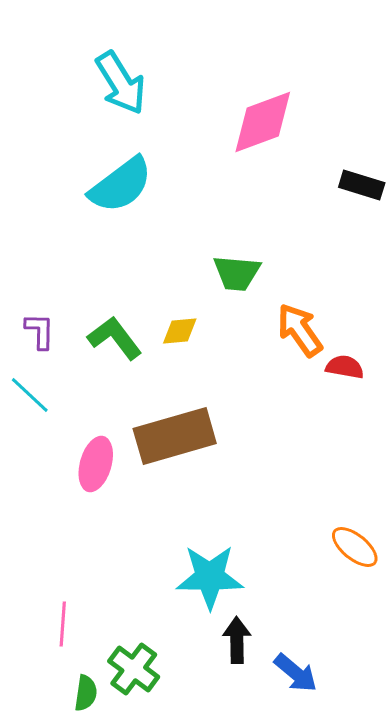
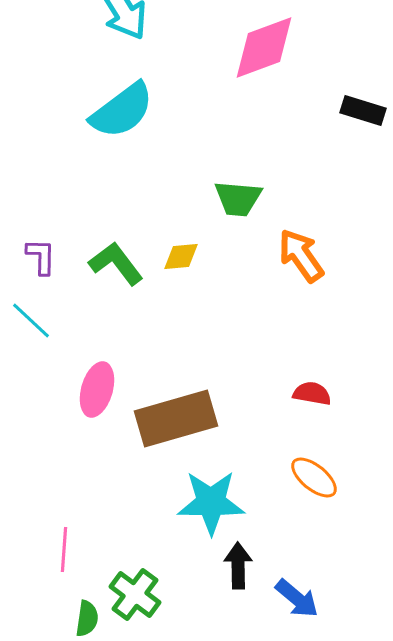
red semicircle: (345, 367) -> (312, 394), moved
brown rectangle: (175, 436) -> (176, 418), moved
orange ellipse: (355, 547) -> (314, 478), moved

